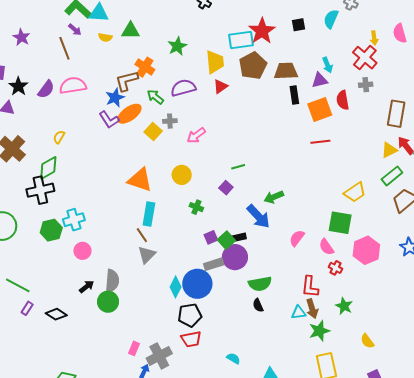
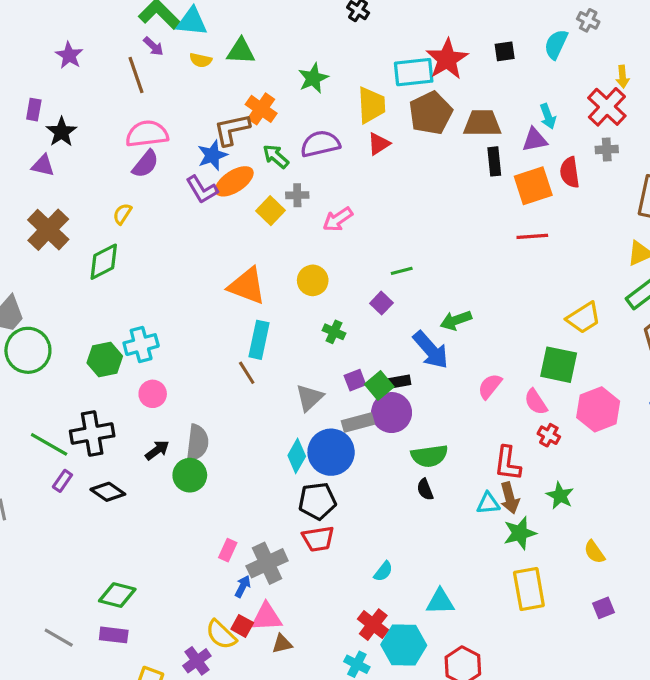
purple semicircle: (46, 89) -> (145, 164), moved
black cross: (40, 190) -> (92, 433), moved
gray triangle: (147, 255) -> (309, 398), moved
cyan semicircle: (233, 358) -> (383, 571), turned 96

